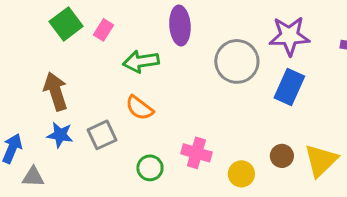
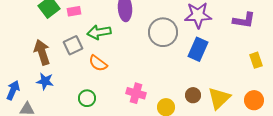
pink rectangle: (104, 30) -> (74, 11), turned 48
gray square: (102, 135) -> (73, 45), moved
green circle: (150, 168) -> (87, 98), moved

